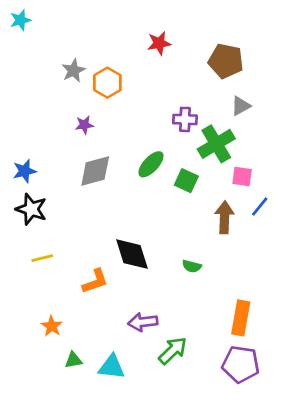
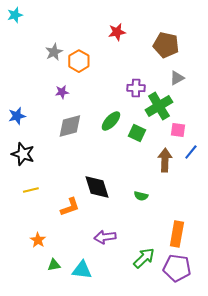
blue star: (24, 171) -> (17, 116), moved
green arrow: (173, 351) -> (144, 258), moved

